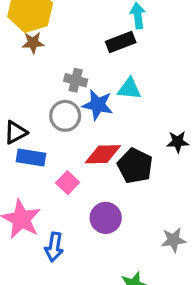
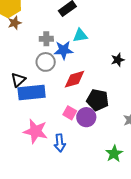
blue rectangle: (31, 157) -> (32, 93), size x1.5
black pentagon: (135, 166) -> (98, 100), moved
pink square: (68, 183) -> (70, 113), moved

